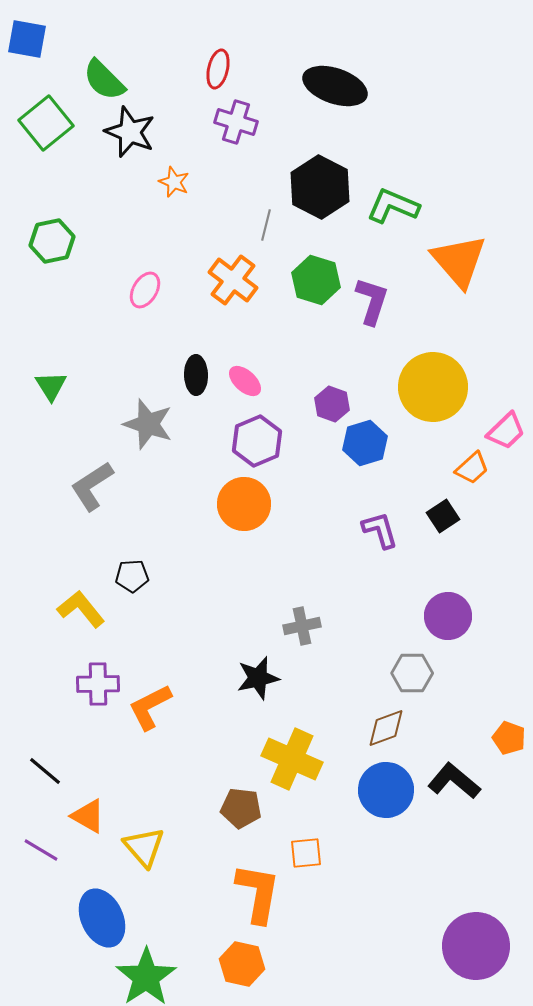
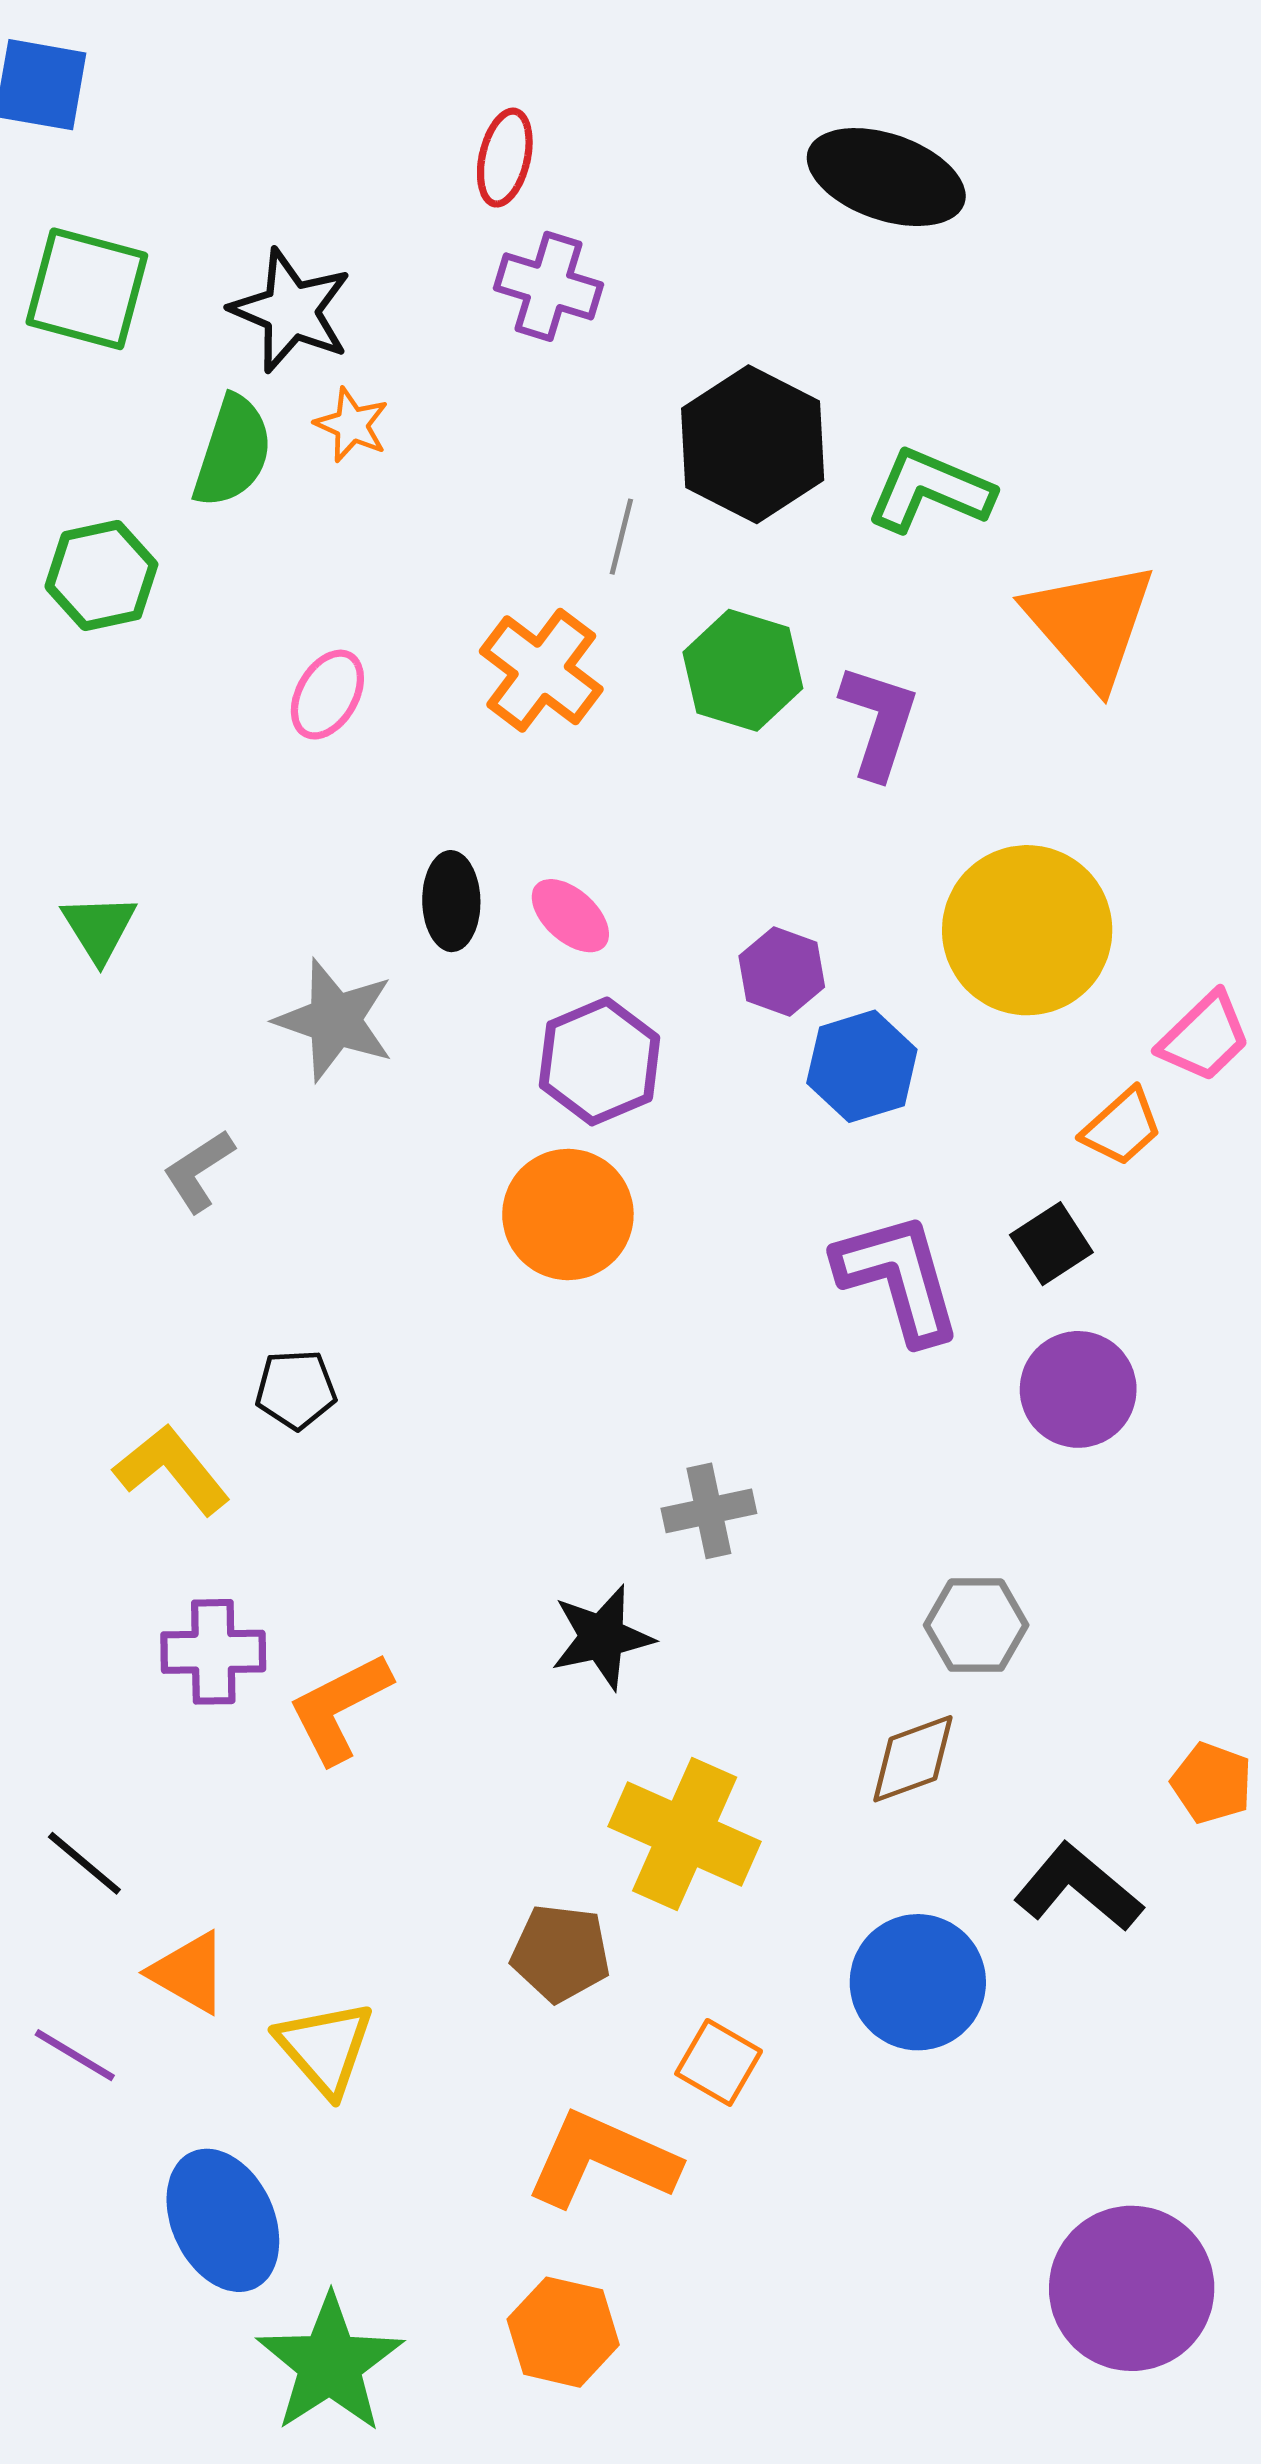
green semicircle: (104, 80) -> (233, 452), moved, turned -117
black ellipse: (335, 86) -> (886, 177), moved
green square: (46, 123) -> (87, 289), turned -36
orange star: (174, 182) -> (352, 425), moved
gray L-shape: (92, 486) -> (199, 1171), size x0.7
purple L-shape: (380, 530) -> (898, 1278), size x1.5
purple circle: (448, 616) -> (1078, 1389), moved
blue circle: (386, 790) -> (918, 1982), moved
orange square: (306, 853) -> (719, 2062), turned 36
orange L-shape: (258, 893) -> (602, 2160), turned -76

